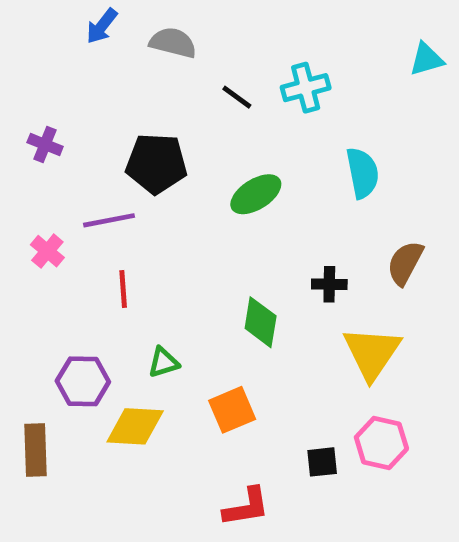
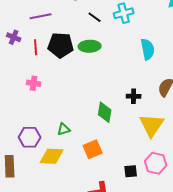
green ellipse: (256, 194) -> (90, 46), moved, turned 30
purple line: (109, 220) -> (41, 16), moved
pink cross: (47, 251) -> (34, 83), moved, turned -32
red line: (123, 289) -> (36, 47), moved

